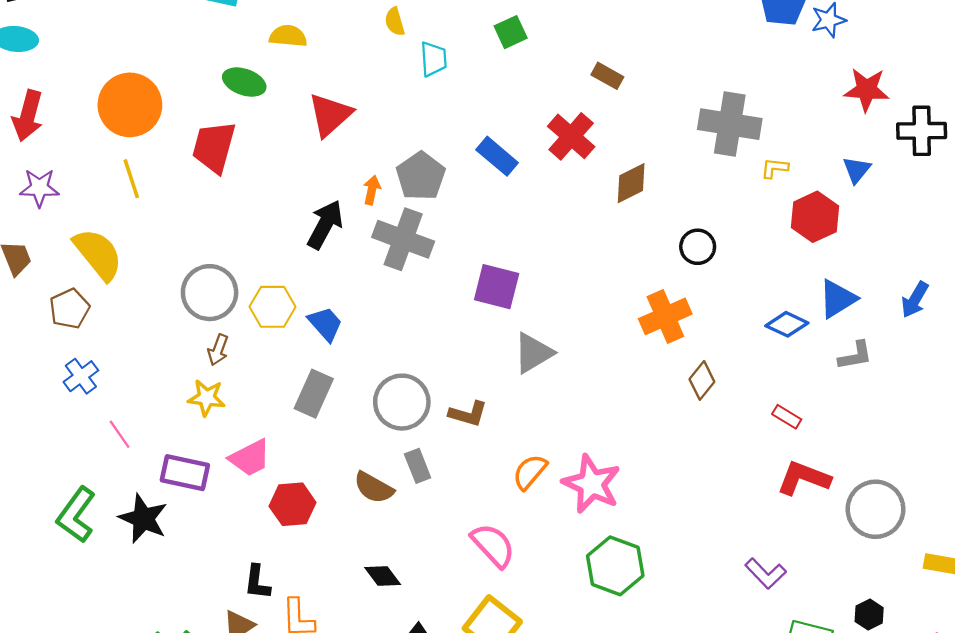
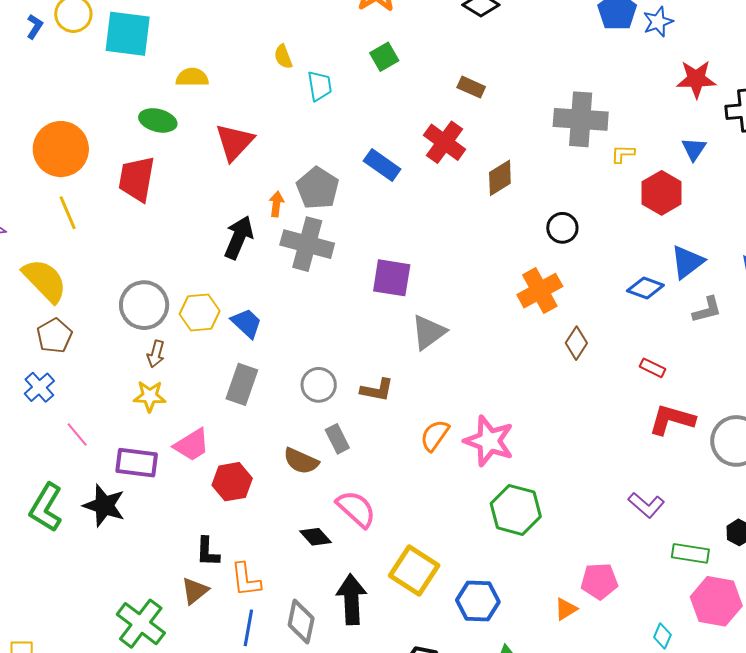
brown pentagon: (70, 309) -> (54, 336), moved
gray circle: (402, 402) -> (319, 385), size x0.7
pink semicircle: (493, 545) -> (356, 509), moved

